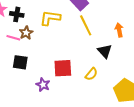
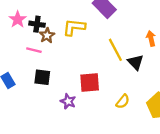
yellow line: (86, 25) -> (115, 50), moved
brown star: (26, 33) -> (47, 35), moved
yellow semicircle: (91, 74) -> (123, 101), moved

